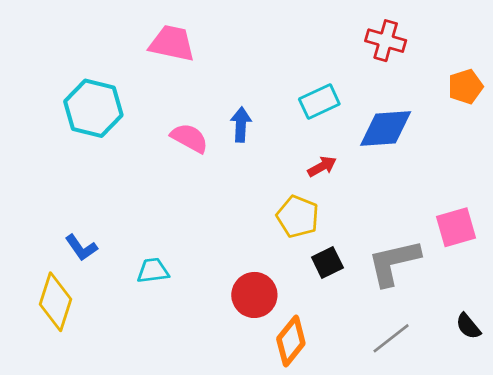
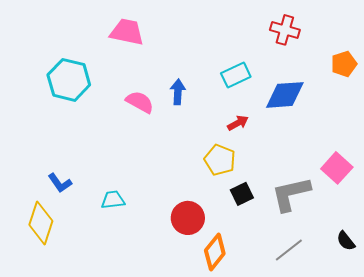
pink square: (456, 227) -> (337, 168), turned -32

